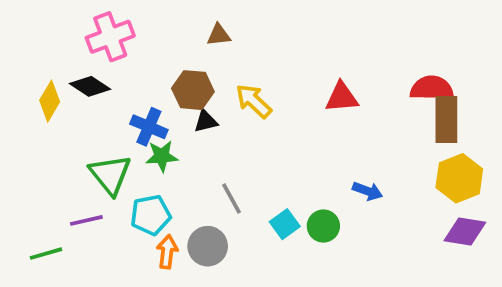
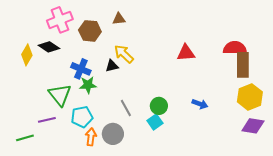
brown hexagon: (193, 90) -> (90, 31), moved
yellow arrow: (254, 101) -> (124, 54), moved
green circle: (323, 226) -> (159, 106), moved

